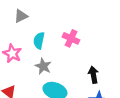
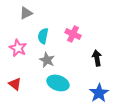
black arrow: (93, 75) -> (97, 58), moved

